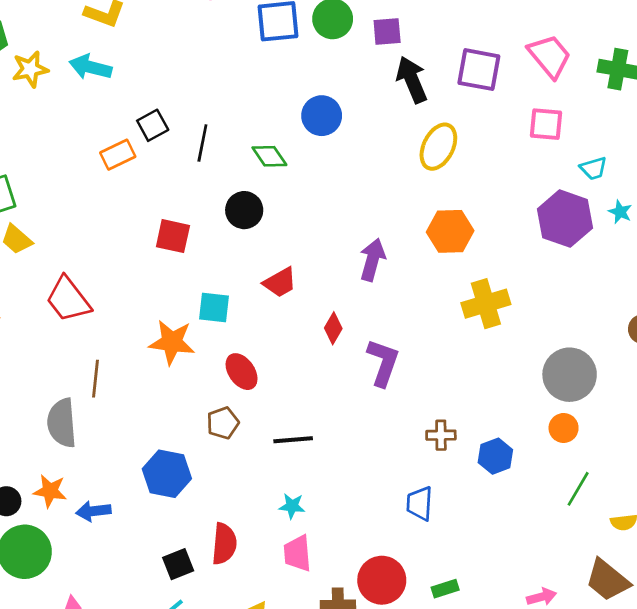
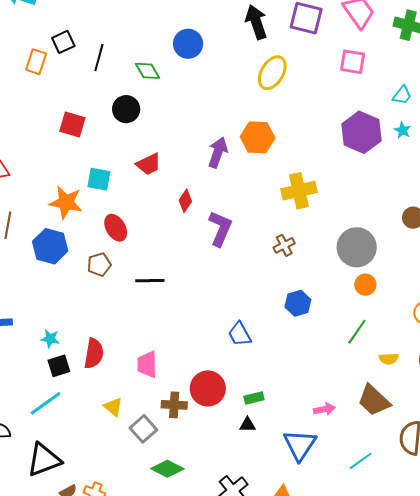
orange rectangle: (118, 155) -> (36, 62), turned -50
cyan trapezoid: (593, 168) -> (402, 95), moved, turned -40
orange hexagon: (450, 231) -> (258, 137), moved
orange circle: (564, 428) -> (365, 285), moved
brown cross: (441, 435) -> (284, 245), moved, turned -30
blue hexagon: (167, 474) -> (50, 246), moved
blue trapezoid: (420, 504) -> (240, 334), turned -36
cyan star: (292, 506) -> (50, 339), moved

